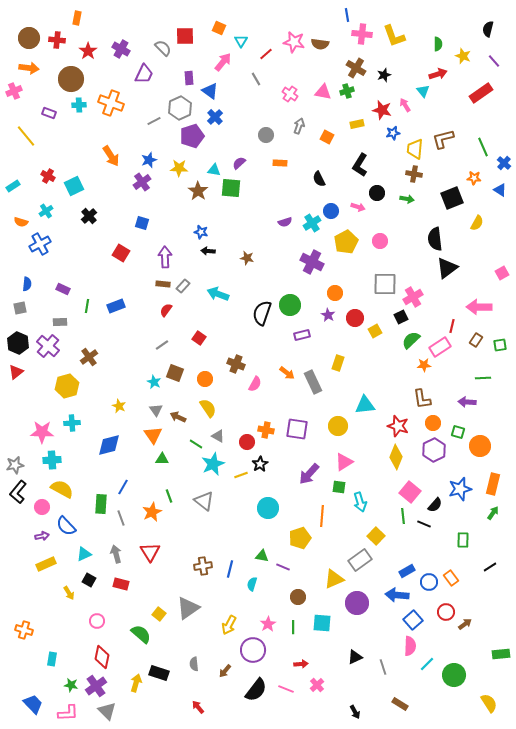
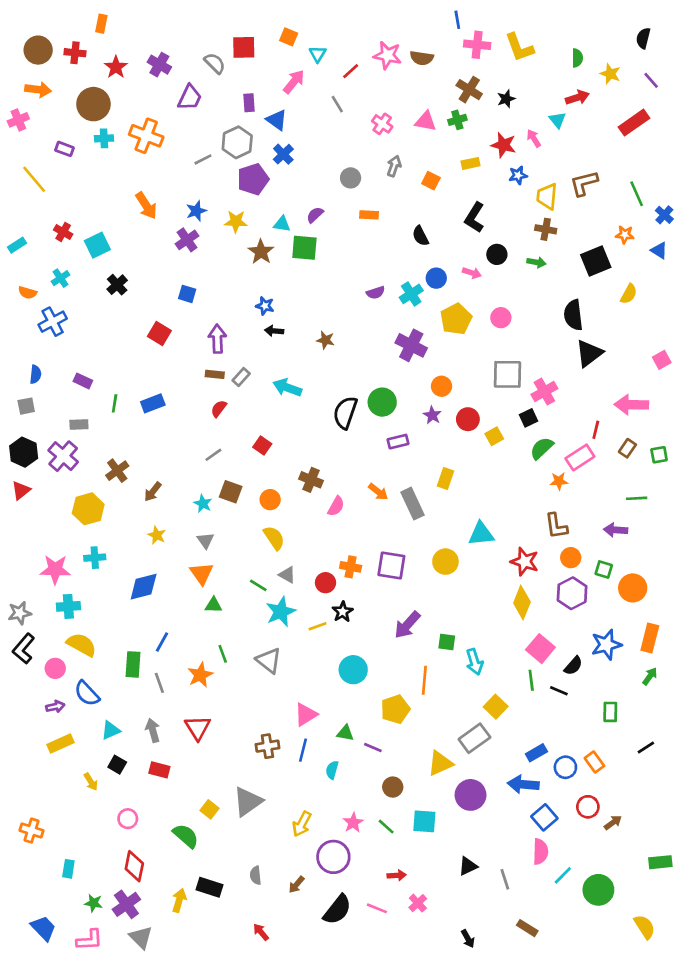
brown arrow: (178, 417) -> (153, 492), moved, turned -77
pink triangle: (344, 462) -> (306, 715), moved
green line: (293, 627) -> (386, 827), turned -48

